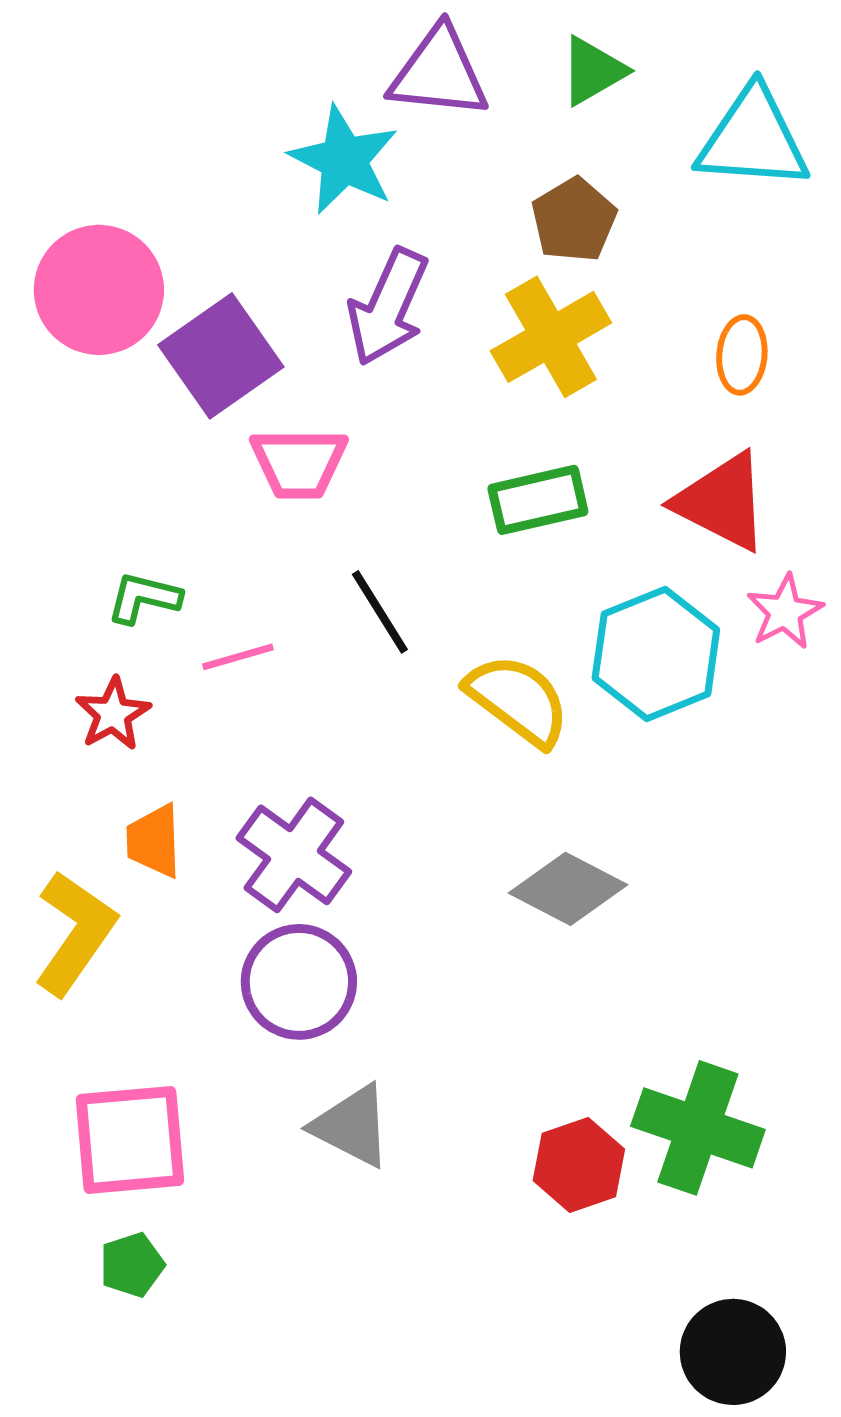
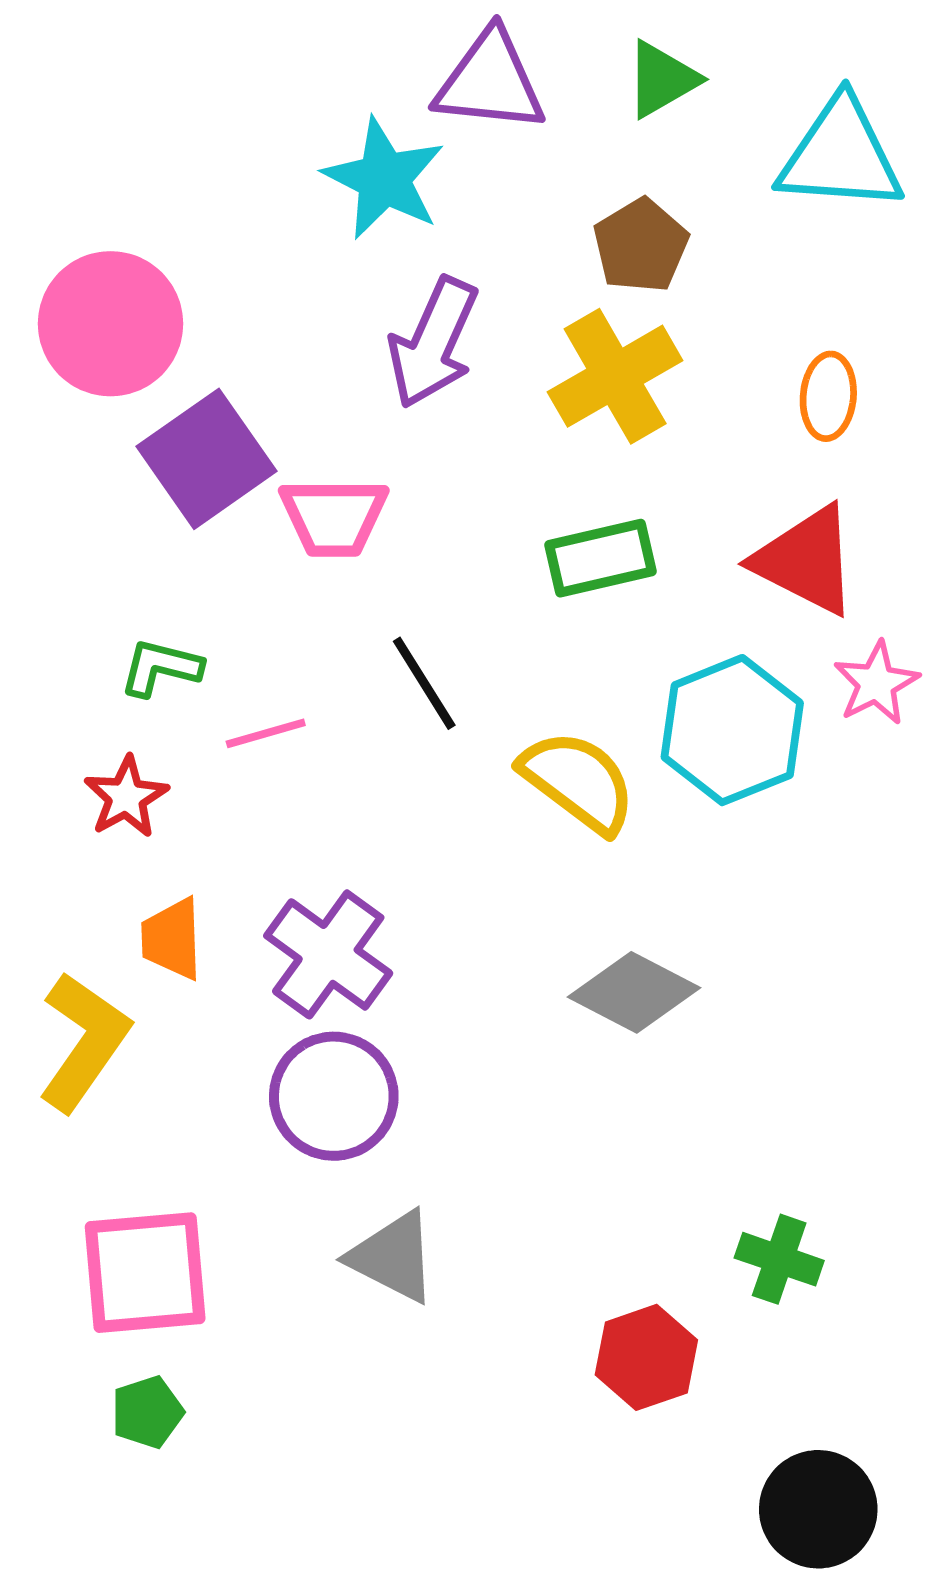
purple square: (221, 356) -> (207, 459), moved
green cross: (698, 1128) -> (779, 1259), size x0.6
red hexagon: (579, 1165) -> (646, 1357), moved

